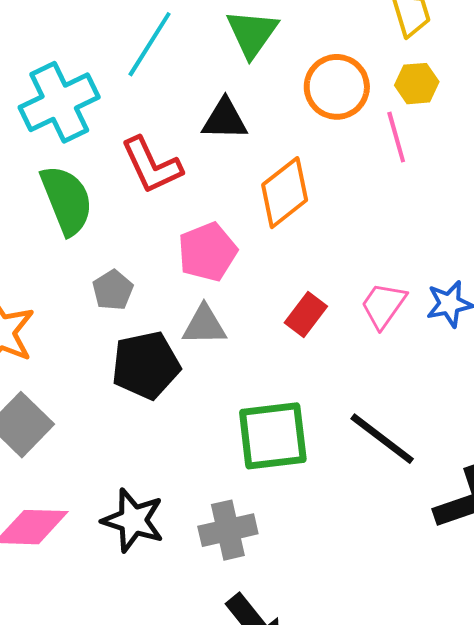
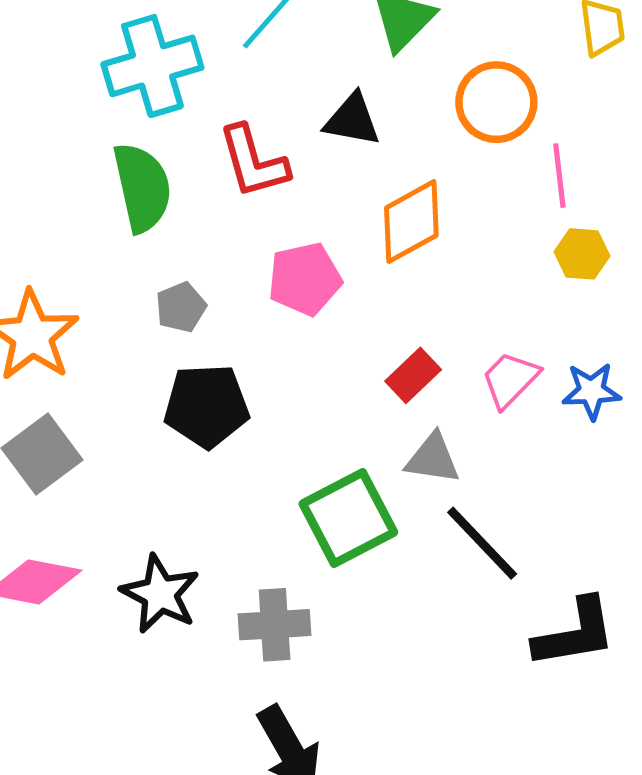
yellow hexagon: (417, 84) -> (582, 254), moved
gray triangle: (204, 325) -> (433, 458), moved
green square: (273, 436) -> (348, 518), turned -30

